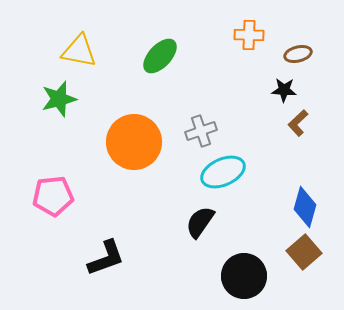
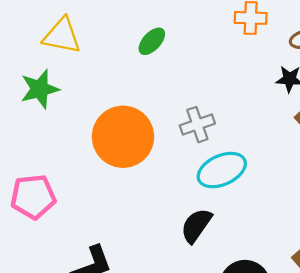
green ellipse: (160, 56) -> (152, 41), size x0.7

